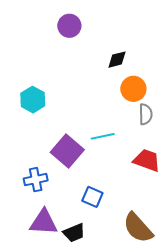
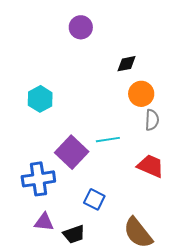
blue cross: (36, 180) -> (38, 179), size x1.4
purple triangle: (44, 222) -> (44, 222), size x0.7

